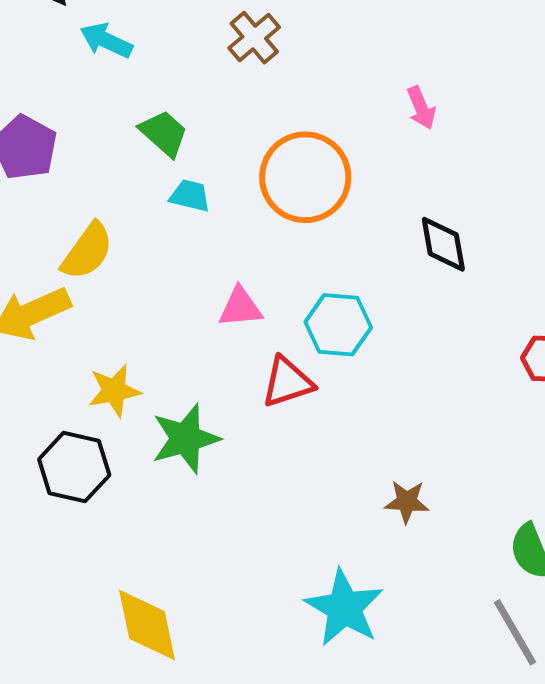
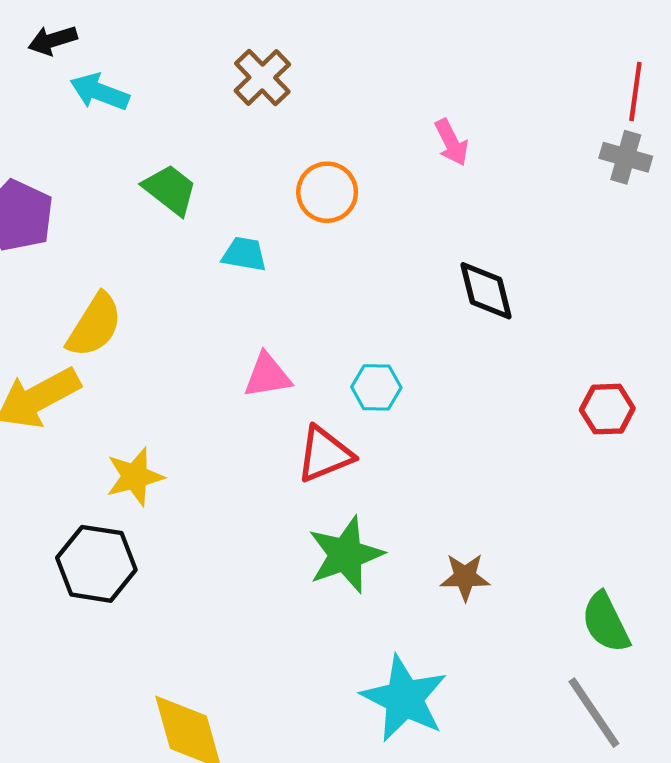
orange circle: (305, 177) -> (327, 192), moved, size x0.6
cyan trapezoid: (190, 196) -> (244, 254), moved
cyan hexagon: (338, 325) -> (376, 387), size x0.7
green star: (186, 439) -> (346, 555), moved

